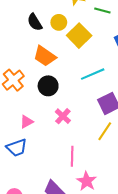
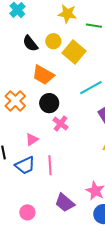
pink cross: (63, 116) -> (60, 124), moved
pink line: (72, 156) -> (50, 165), moved

